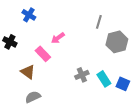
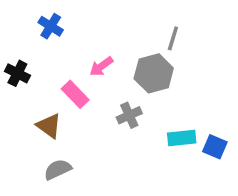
gray hexagon: (117, 42) -> (154, 73), moved
gray cross: (82, 75) -> (129, 115), moved
cyan rectangle: (104, 79) -> (182, 138), turned -63

